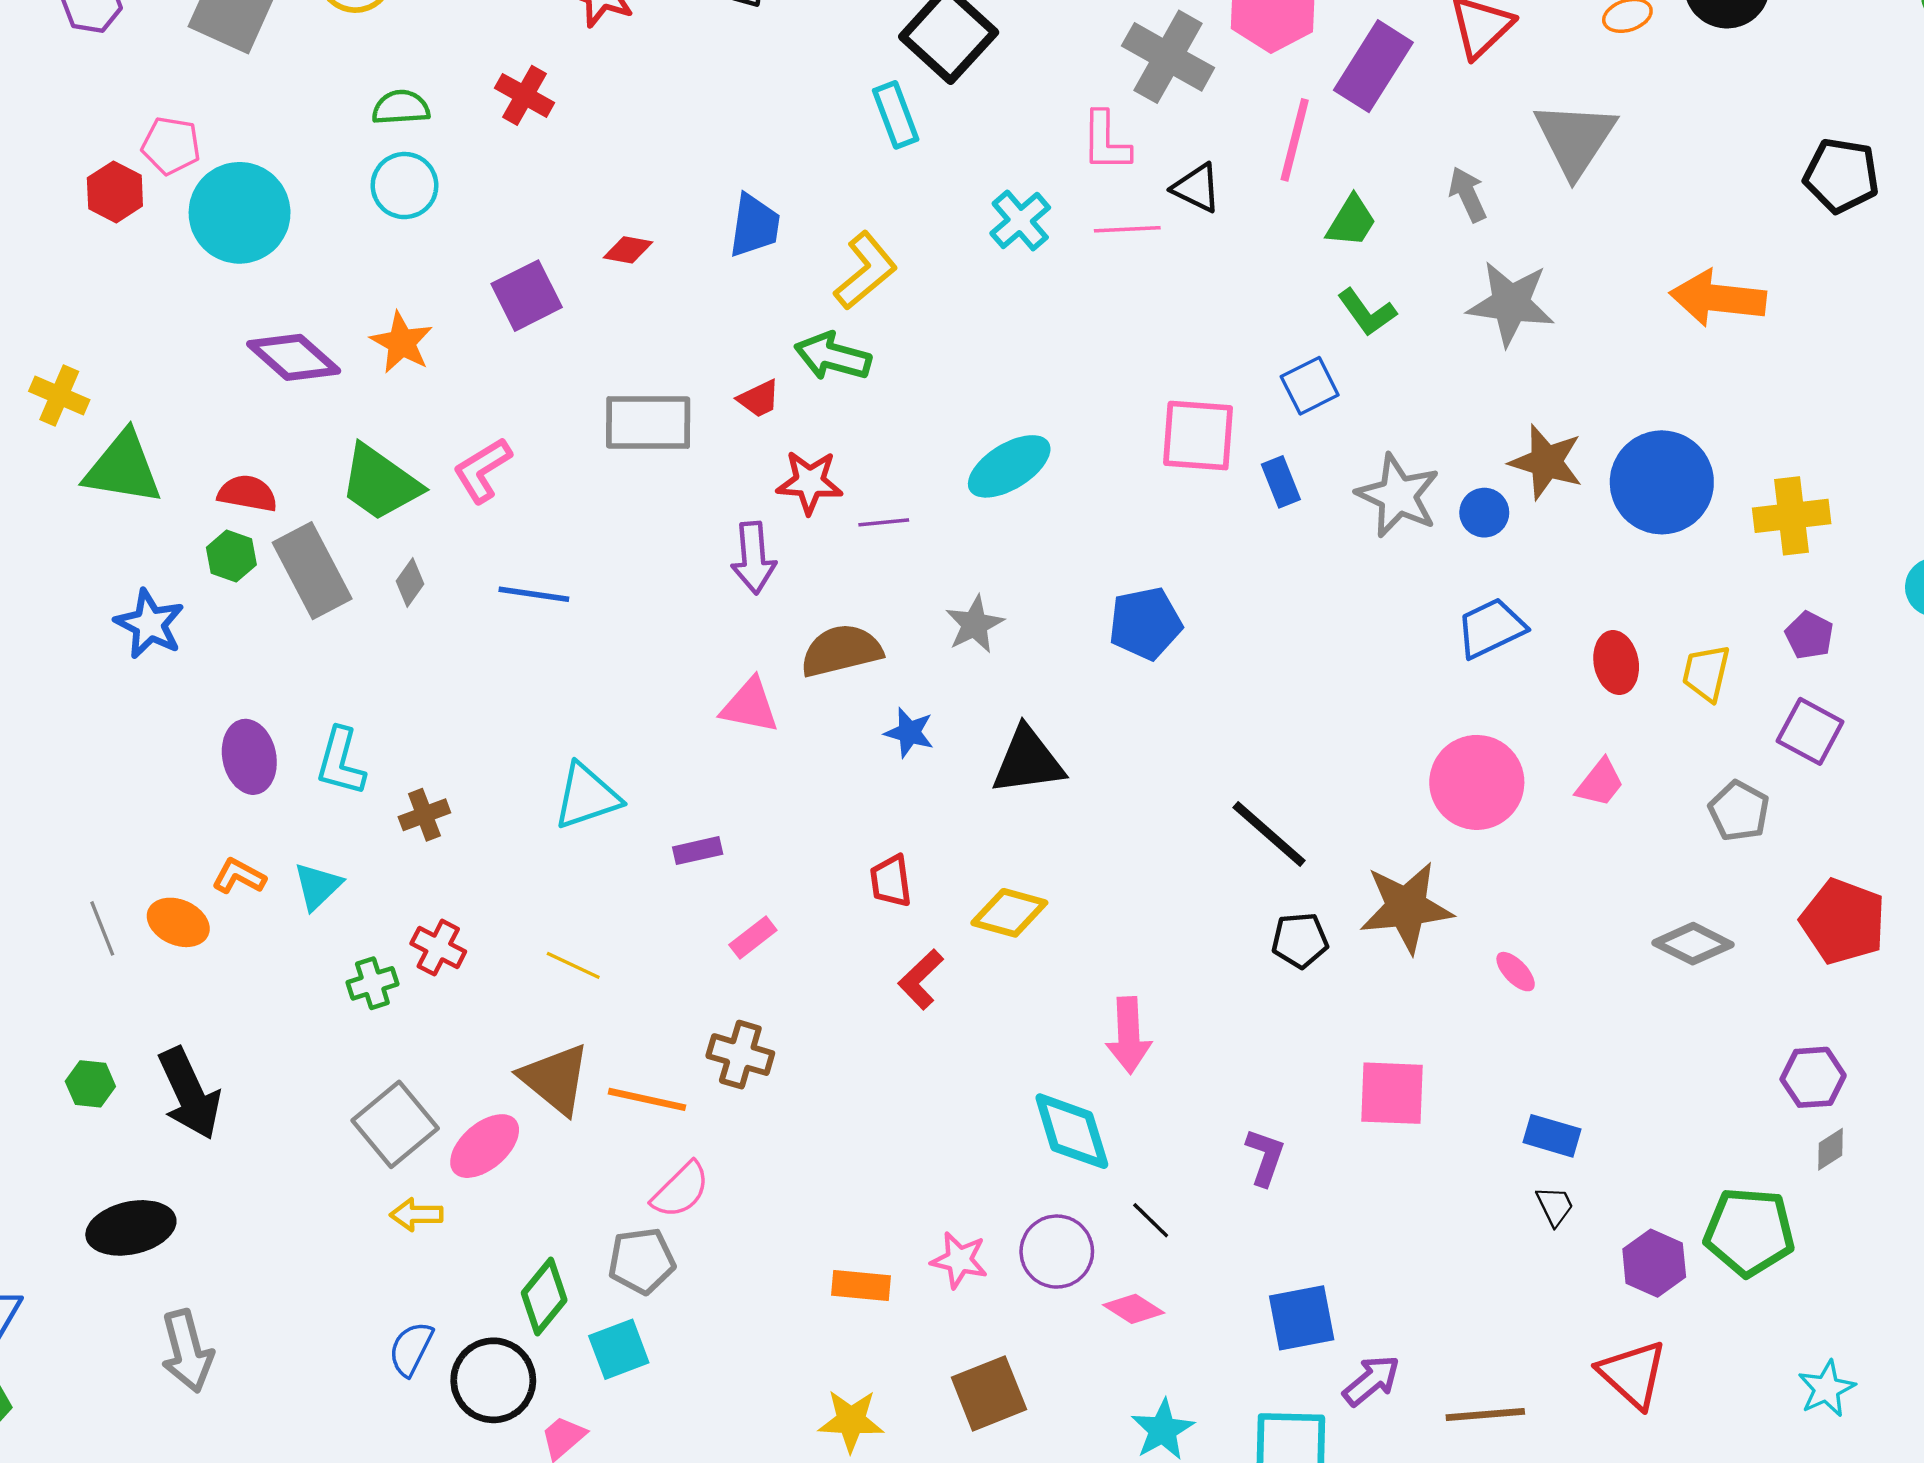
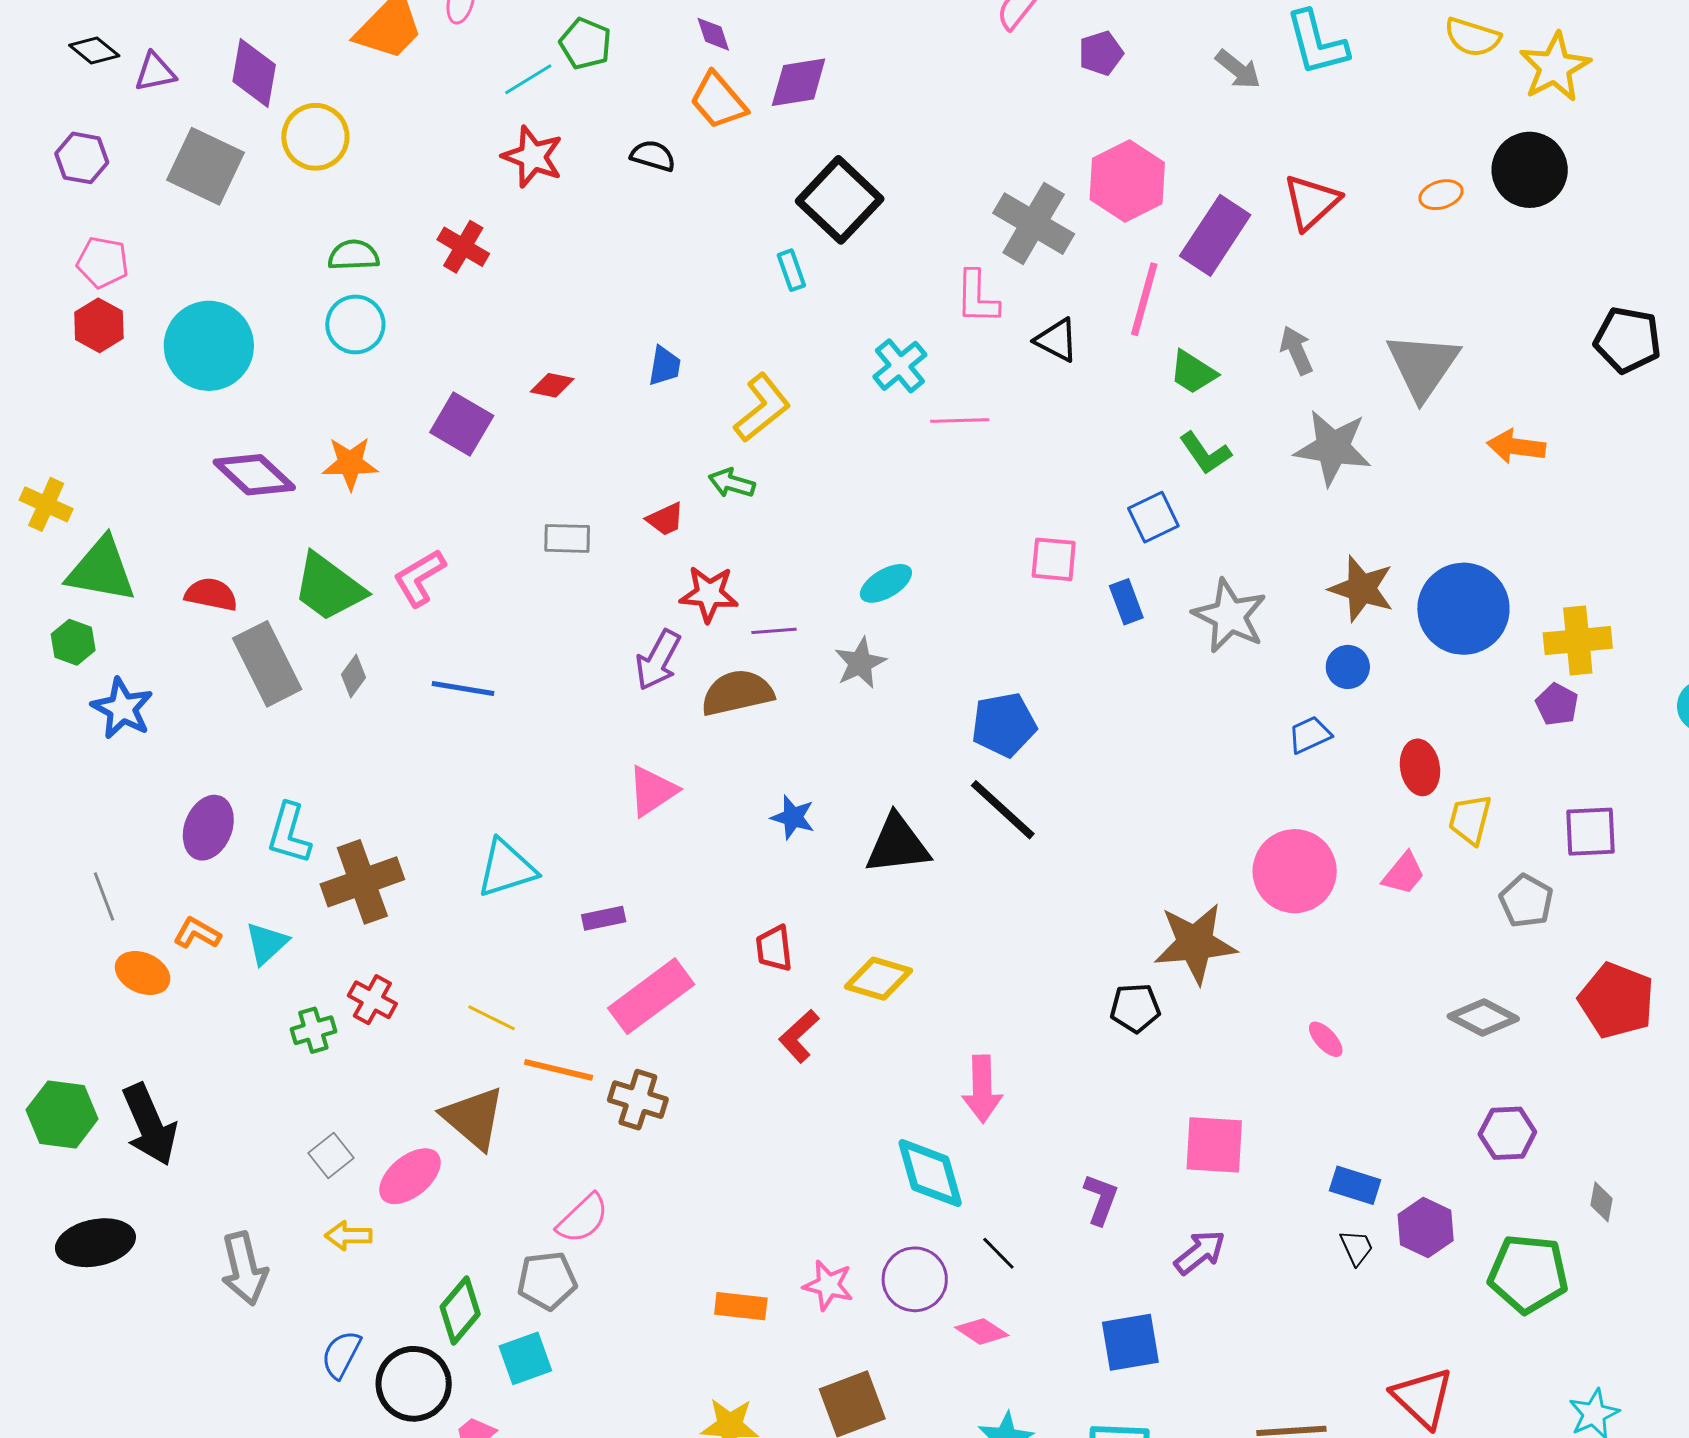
cyan rectangle: (896, 115) -> (791, 270), size x0.7
gray triangle: (1575, 139) -> (1423, 366), moved
pink pentagon: (171, 146) -> (103, 262), moved
green trapezoid: (1351, 221) -> (1193, 372), turned 90
blue trapezoid: (754, 226) -> (664, 366), size x0.7
pink line: (1127, 229) -> (960, 420), moved
purple square: (527, 296) -> (462, 424), turned -34
orange arrow: (1718, 298) -> (1516, 447), size x0.7
orange star: (402, 343) -> (350, 463), turned -30
green arrow: (833, 356) -> (732, 483), size x0.7
gray rectangle: (648, 422) -> (567, 538), size x0.6
pink square: (1198, 436) -> (1054, 559), size x0.7
cyan ellipse: (1009, 466) -> (886, 583), size x0.7
blue circle: (1484, 513) -> (1348, 667), moved
green hexagon: (231, 556) -> (73, 642), moved
purple arrow: (753, 558) -> (658, 660), turned 32
gray star: (975, 624) -> (860, 663), moved
blue trapezoid: (1491, 628) -> (1310, 735), size x0.7
purple pentagon: (1809, 635) -> (1557, 704), moved
brown semicircle: (841, 651) -> (737, 693), moved
yellow trapezoid: (1706, 673) -> (1470, 819), moved
pink triangle: (750, 706) -> (652, 791), turned -46
purple square: (1810, 731) -> (1590, 832), turned -32
purple ellipse: (249, 757) -> (208, 828), turned 32
brown cross: (424, 815) -> (362, 882), size x1.8
black line: (1269, 834) -> (1003, 810), moved
brown star: (1406, 907) -> (1195, 943), moved
gray line: (102, 928) -> (104, 897), moved
pink rectangle: (753, 938) -> (651, 996), size x2.0
purple hexagon: (1813, 1077) -> (1507, 1133), moved
green hexagon: (90, 1084) -> (62, 1114), size x1.6
orange line: (647, 1099) -> (559, 1070), moved
gray square: (395, 1124) -> (331, 1155), size x0.6
gray diamond: (1831, 1149) -> (1602, 1202), turned -48
purple hexagon: (1654, 1263) -> (1426, 1228), moved
gray arrow: (187, 1351) -> (244, 1269), moved
purple arrow: (1371, 1381) -> (1200, 1252), moved

